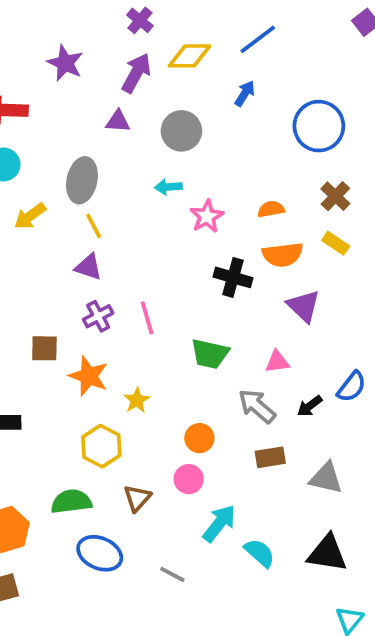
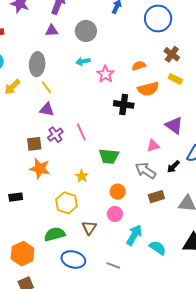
purple triangle: (304, 306) -> (174, 125), moved
brown square: (44, 348) -> (34, 144), moved
green trapezoid: (210, 354) -> (109, 156), moved
orange star: (89, 376) -> (40, 168), moved

